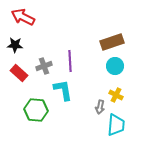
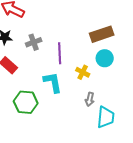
gray cross: (44, 66) -> (34, 42), moved
yellow cross: (116, 95) -> (83, 72), moved

